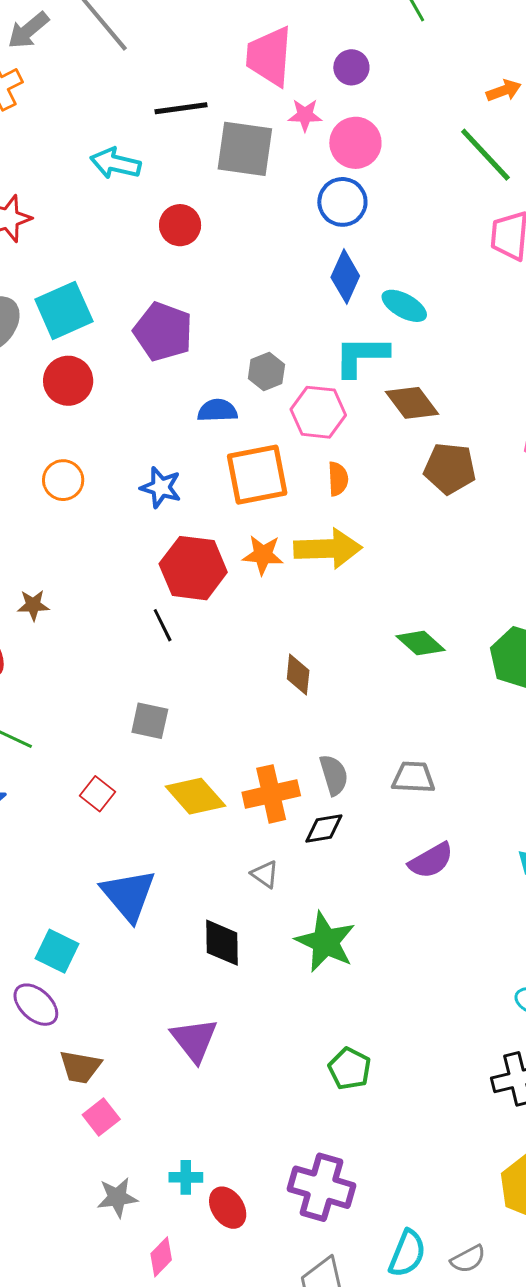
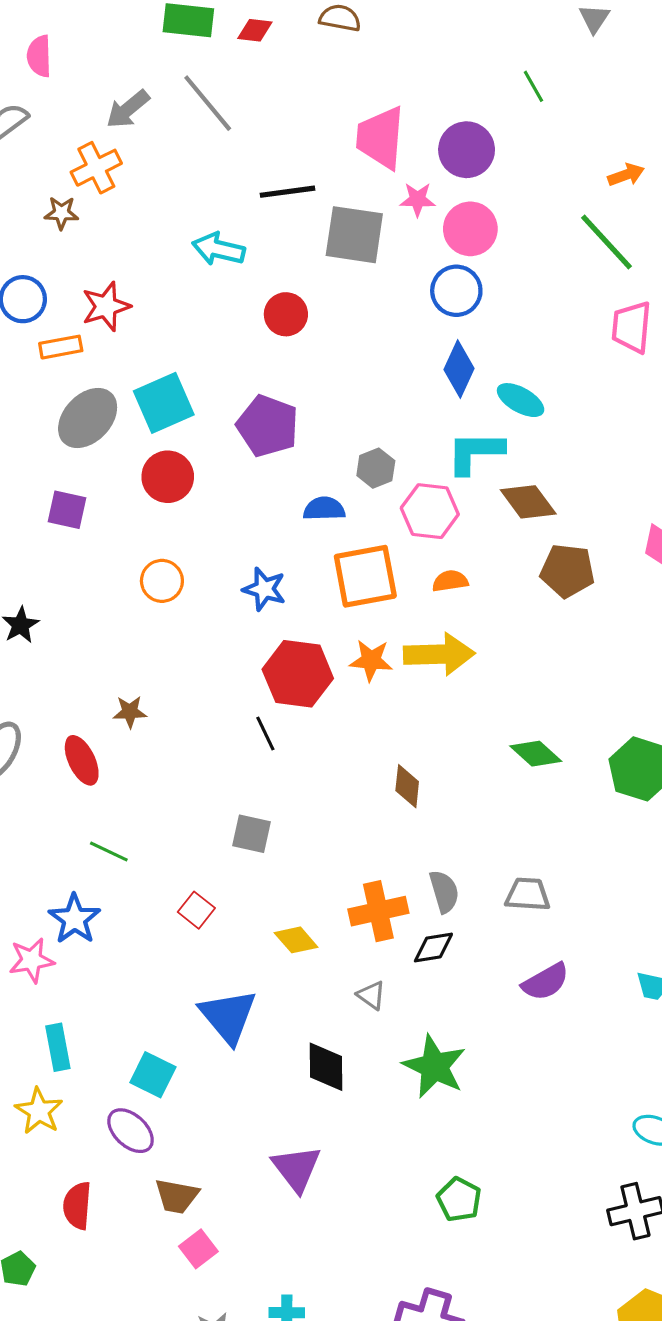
purple circle: (351, 67) -> (467, 150), size x1.5
orange semicircle: (338, 479) -> (450, 581), turned -96
yellow diamond: (195, 796) -> (296, 940), moved, size x0.7

